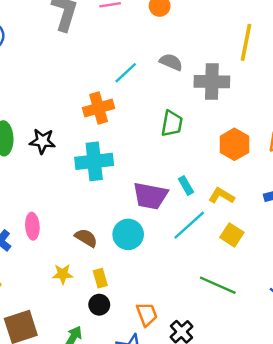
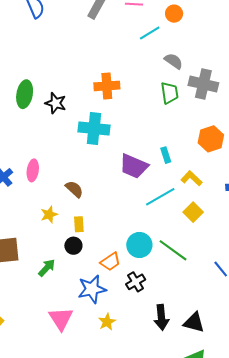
cyan line: (126, 73) -> (150, 33), moved
green trapezoid: (172, 123) -> (170, 93), moved, turned -30
cyan rectangle: (186, 186) -> (166, 155), moved
cyan circle: (128, 234) -> (139, 245), moved
yellow star: (63, 274) -> (49, 214), turned -30
orange trapezoid: (147, 314) -> (110, 262), turned 65

